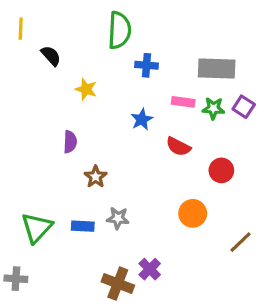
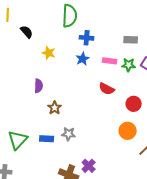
gray rectangle: (217, 68) -> (131, 40), size x0.6
blue star: (142, 119) -> (83, 59), moved
orange circle: (193, 213) -> (128, 131), moved

